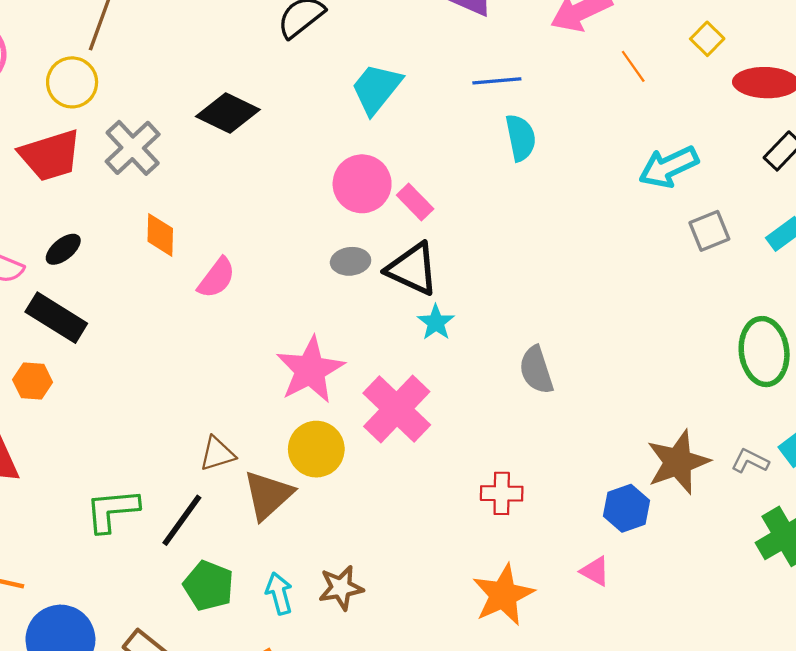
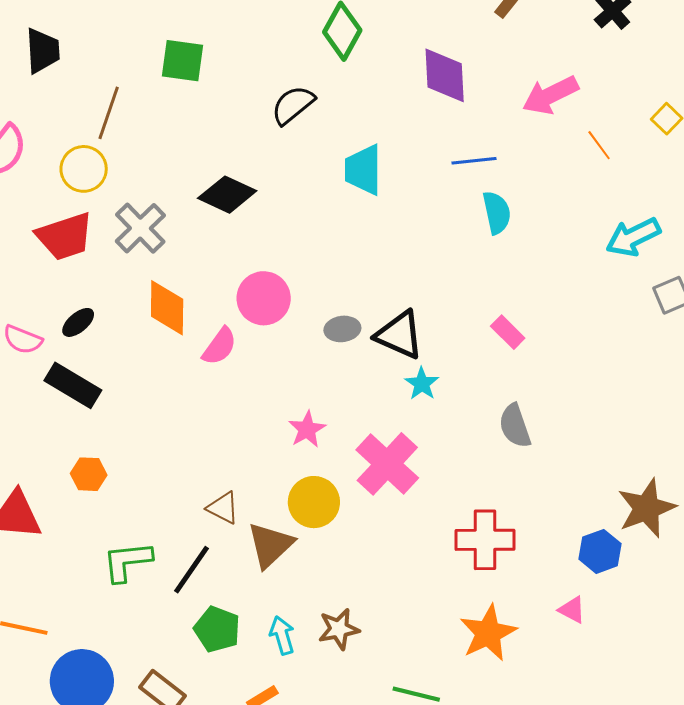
cyan trapezoid: (376, 89) -> (363, 170), turned -38
pink circle: (362, 184) -> (264, 298), moved
pink rectangle: (415, 202) -> (508, 332), moved
orange diamond: (160, 235) -> (167, 308), size x1.4
pink star: (310, 370) -> (307, 429), size x0.6
orange hexagon: (33, 381) -> (89, 474), moved
brown triangle: (217, 454) -> (223, 508), turned 45
red cross: (502, 493) -> (485, 540), size x1.5

